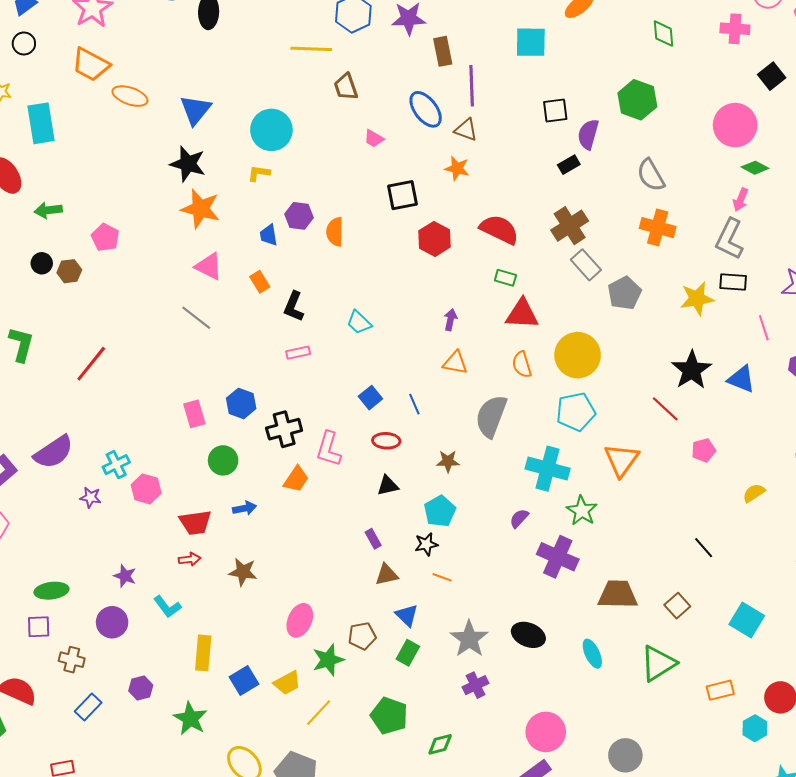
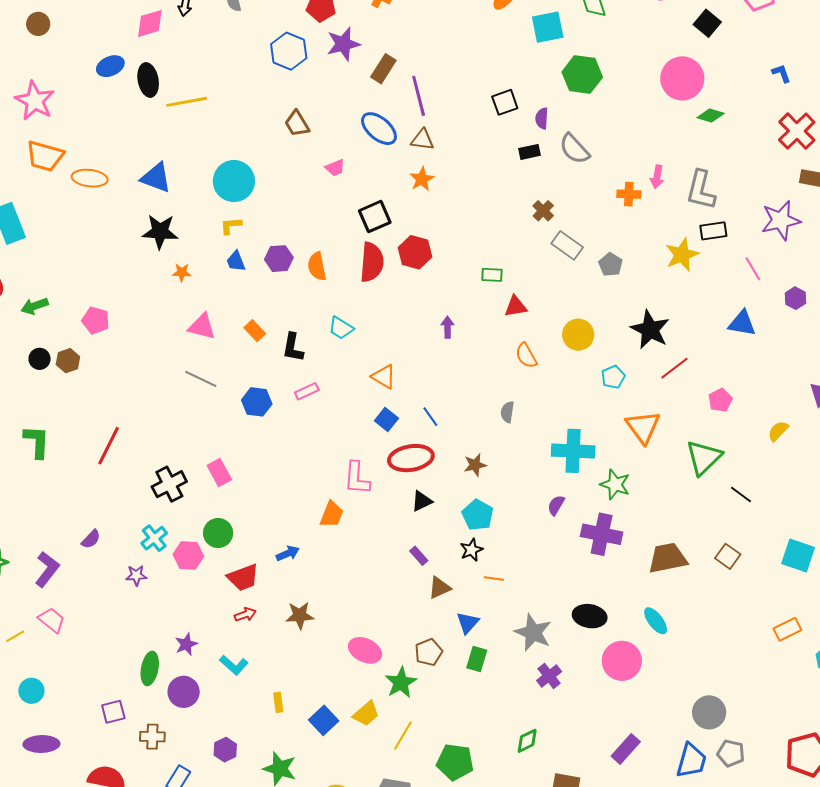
cyan square: (531, 42) -> (548, 27), moved
yellow line: (311, 49) -> (187, 102), moved
brown rectangle: (443, 51) -> (383, 69), turned 56
blue triangle: (195, 110) -> (156, 178), turned -36
purple semicircle: (588, 134) -> (542, 118), size x0.7
pink trapezoid: (374, 138) -> (335, 168), turned -40
black rectangle: (569, 165) -> (530, 152), turned 30
orange star: (457, 168) -> (422, 179), turned -30
gray semicircle: (651, 175) -> (574, 149), moved
pink arrow: (741, 200) -> (657, 177), moved
orange star: (200, 209) -> (182, 272), size x0.5
brown cross: (570, 226) -> (543, 211), size x0.6
orange cross: (658, 228) -> (629, 194), size x0.7
red semicircle: (499, 229) -> (372, 262), moved, turned 81
blue trapezoid: (269, 235) -> (236, 261), moved
gray pentagon: (625, 293) -> (611, 265), size x0.7
red triangle: (522, 314) -> (516, 306), size x0.7
cyan trapezoid: (359, 322) -> (341, 328), moved
yellow circle: (578, 355) -> (578, 335), size x0.7
orange triangle: (455, 363) -> (384, 377), moved, turned 32
black star: (692, 370) -> (650, 330), moved
blue hexagon: (241, 403) -> (257, 402), moved
red line: (665, 409) -> (675, 368), turned -68
cyan pentagon: (576, 412) -> (613, 377), moved, size x0.6
gray semicircle: (491, 416) -> (507, 412), size x0.5
black cross: (284, 429) -> (169, 484), moved
red ellipse: (386, 441) -> (411, 458), size x1.6
purple semicircle: (54, 452) -> (91, 539), size x0.5
green circle: (223, 460) -> (218, 533), moved
purple star: (125, 576) -> (186, 644), turned -30
green ellipse: (51, 591) -> (150, 668), moved, turned -60
blue triangle: (407, 615) -> (468, 623), turned 40
pink ellipse: (300, 620) -> (365, 650), turned -76
yellow rectangle: (203, 653) -> (278, 702), size x0.6
green triangle: (658, 663) -> (704, 457), moved
green pentagon: (389, 716) -> (455, 762), moved
pink circle: (546, 732) -> (622, 661), moved

